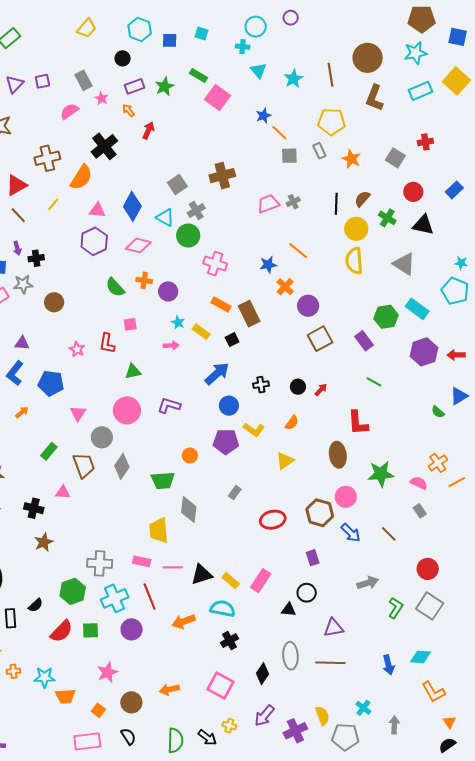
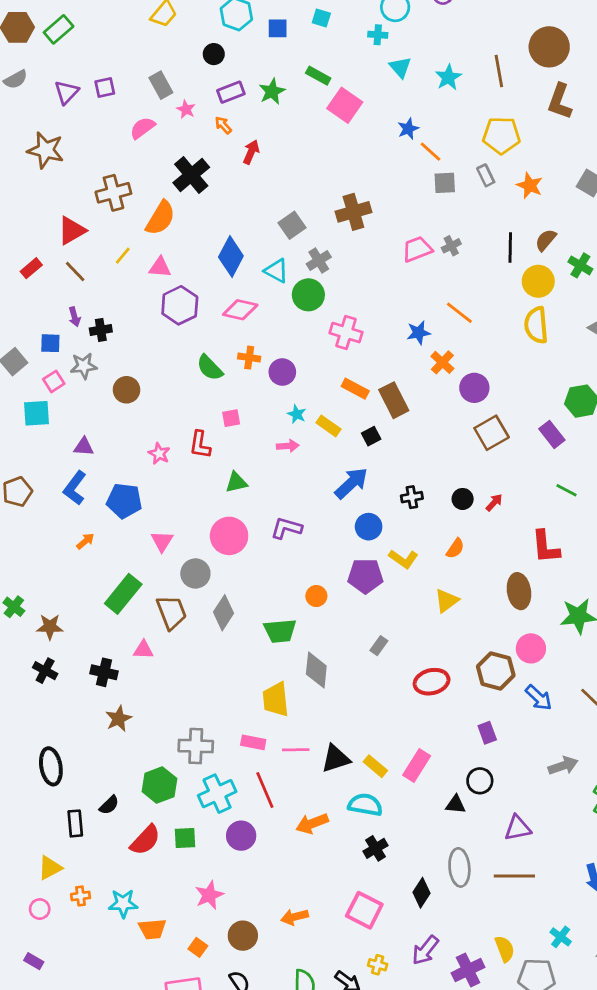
pink triangle: (97, 210) -> (160, 267), moved
green rectangle: (49, 451) -> (123, 594), size x1.6

